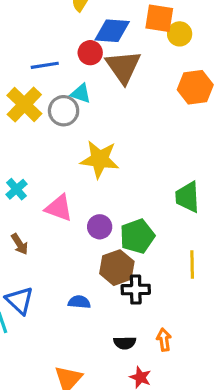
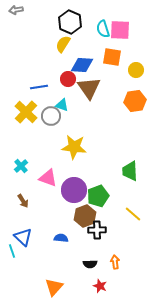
yellow circle: (180, 34) -> (136, 70), moved
purple circle: (100, 227) -> (74, 190), size x1.6
yellow line: (192, 264) -> (133, 214), turned -48

